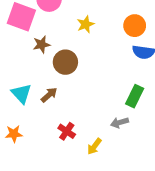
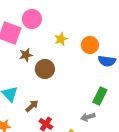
orange circle: (135, 26) -> (90, 45), moved
brown arrow: (49, 95) -> (32, 106), moved

